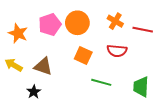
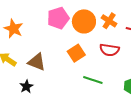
orange circle: (77, 23) -> (84, 21), moved
pink pentagon: (50, 25) -> (58, 18), moved
orange square: (83, 56) -> (76, 53), turned 30

